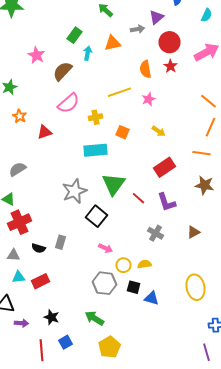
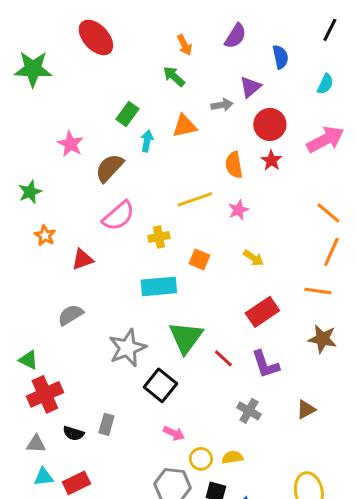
gray semicircle: (18, 169) -> (70, 315), moved

